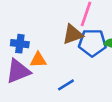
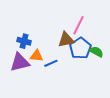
blue pentagon: (92, 43) -> (80, 48), turned 30
blue line: (66, 85) -> (51, 63), moved

